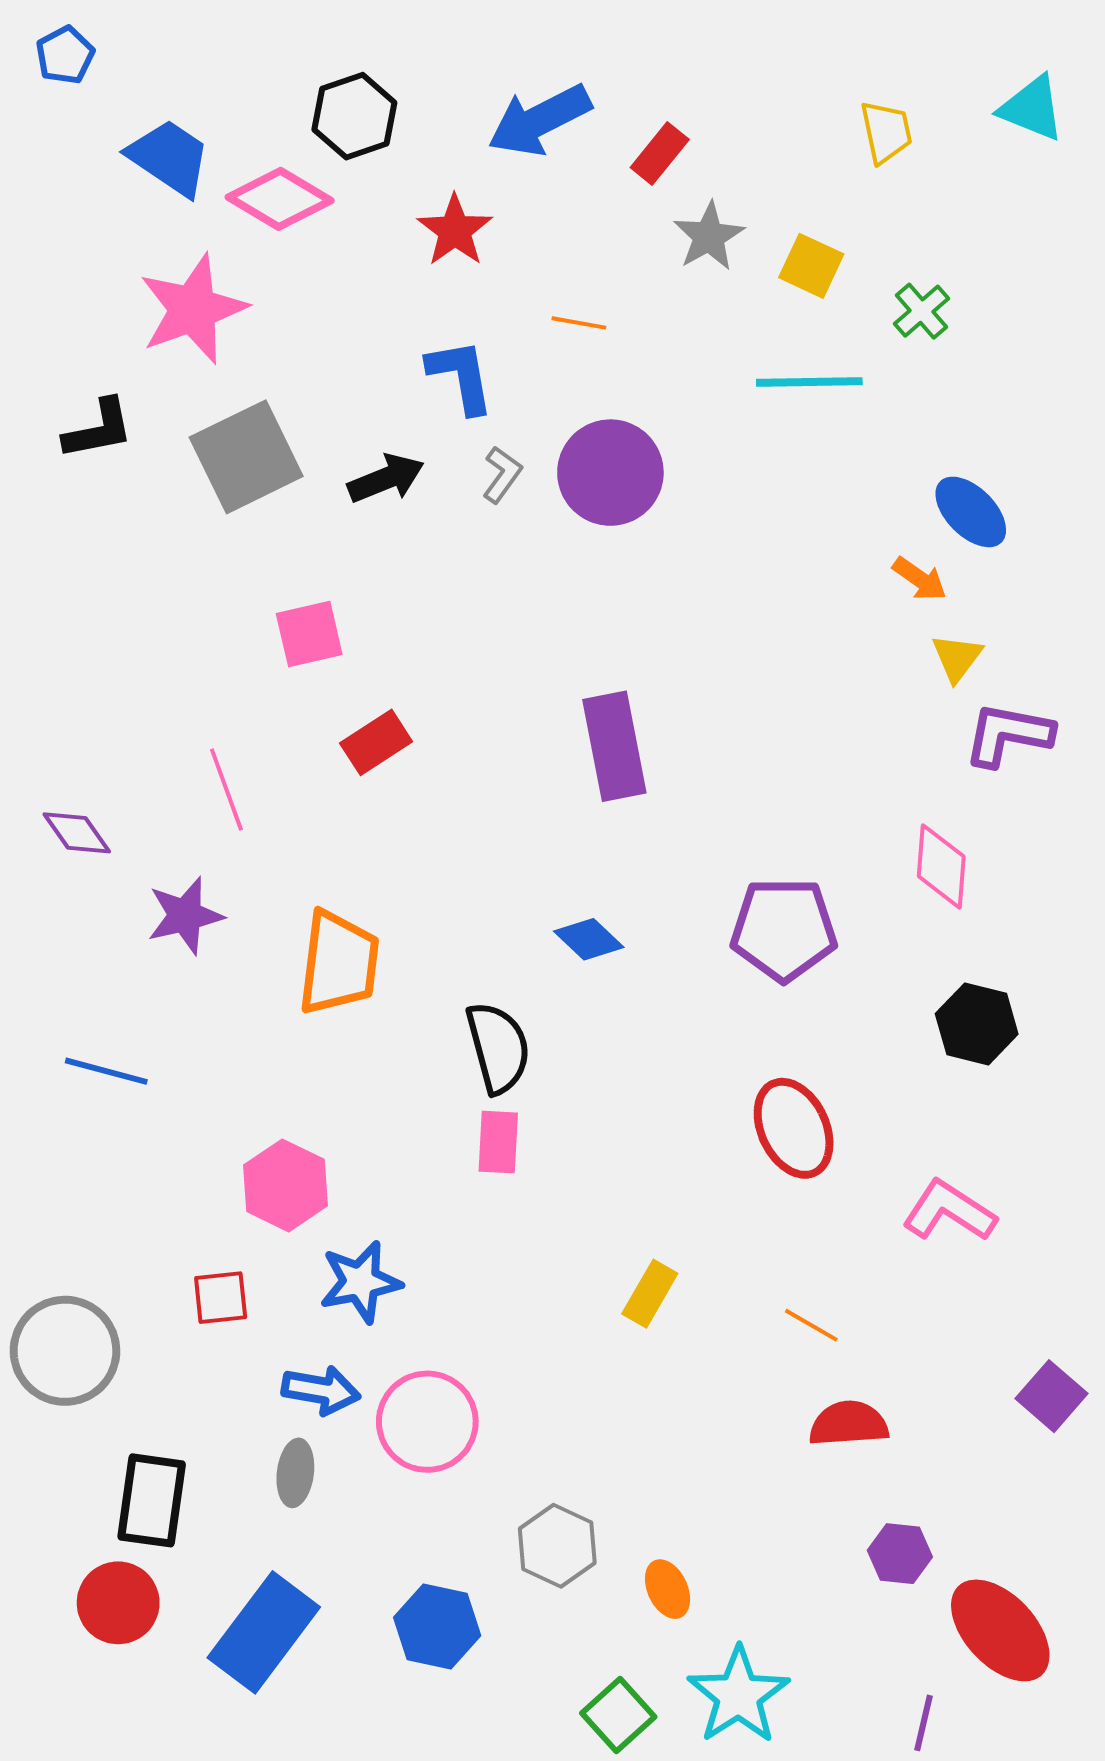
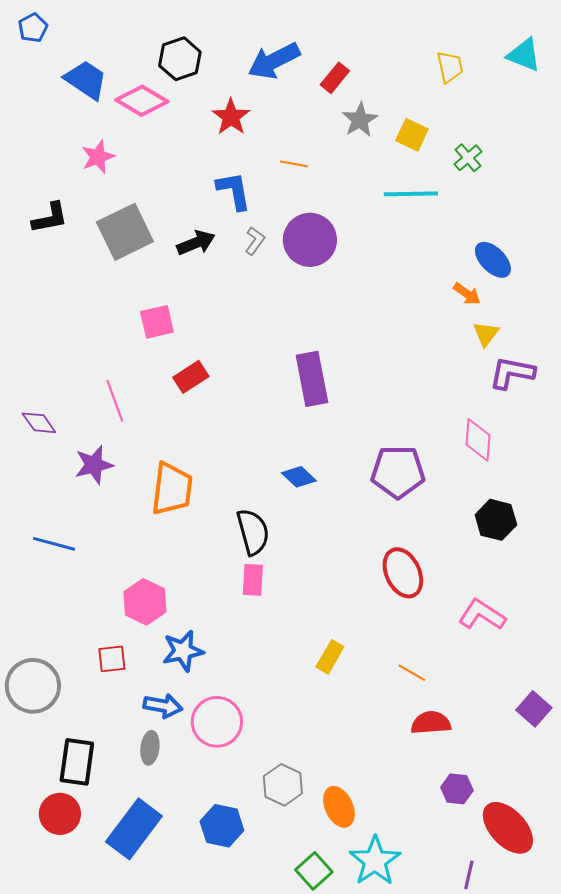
pink star: (193, 309) -> (98, 157), size x0.6
orange ellipse: (668, 1589) -> (339, 807), size x1.4

